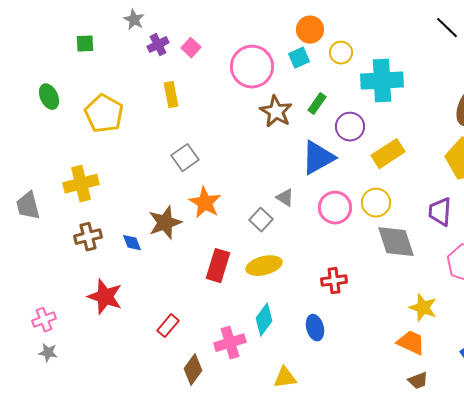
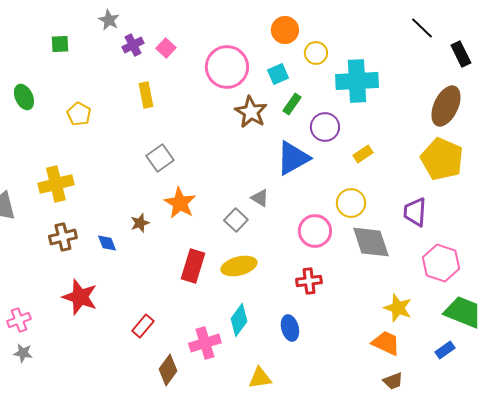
cyan square: (299, 58) -> (278, 74), moved
yellow pentagon: (104, 114) -> (79, 114), size x0.6
yellow rectangle: (388, 154) -> (363, 154), size x0.6
pink circle: (335, 208) -> (315, 231), moved
brown star: (165, 223) -> (140, 223), size x0.6

